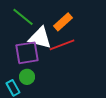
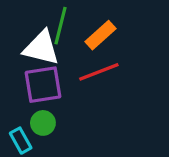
green line: (23, 17) -> (61, 26), moved, turned 65
white triangle: (40, 38) -> (41, 48), moved

